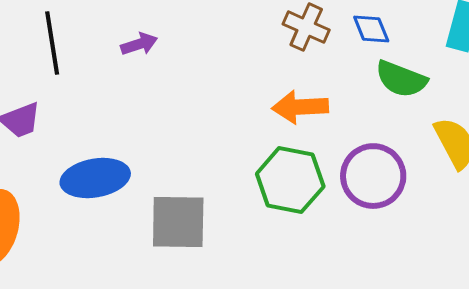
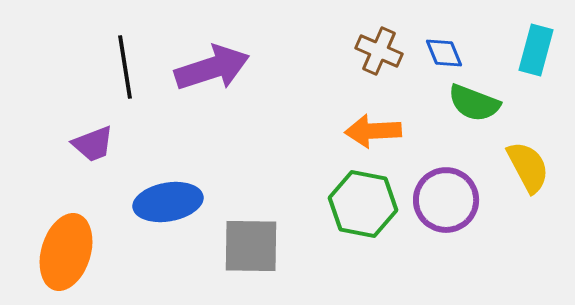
purple arrow: (139, 44) -> (212, 68), size x2.0

